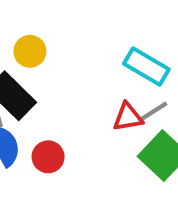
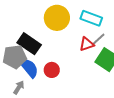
yellow circle: (30, 51) -> (57, 18), moved, size x1.6

